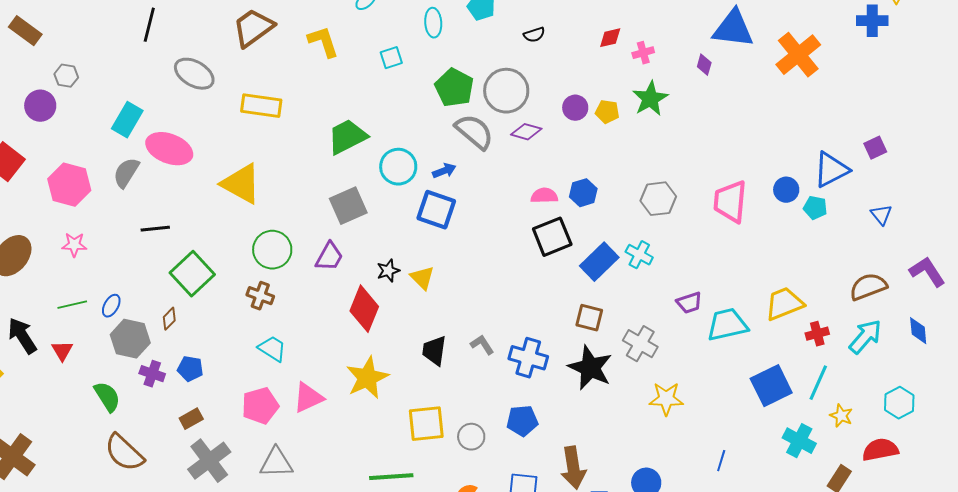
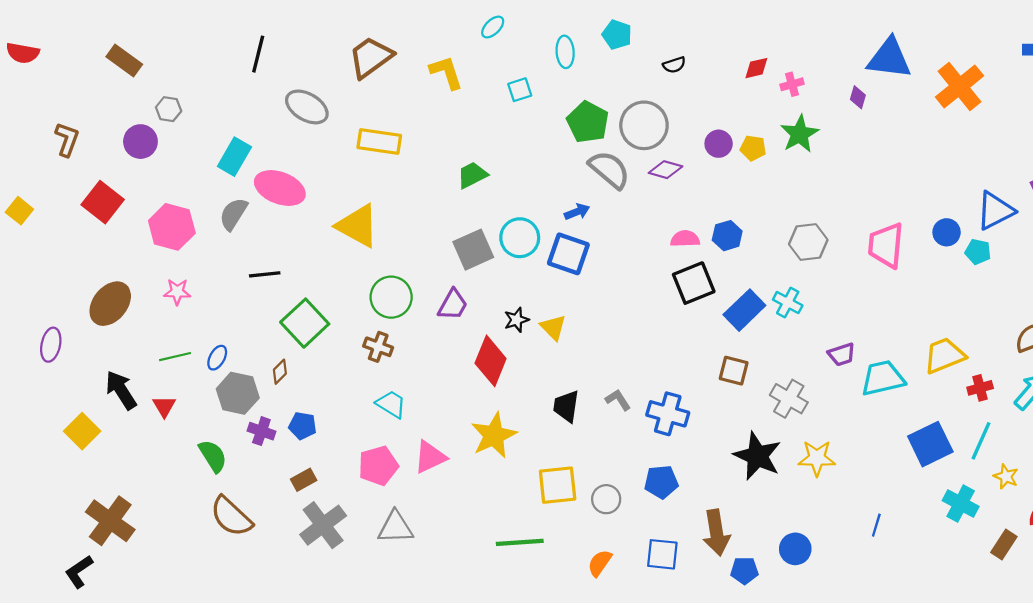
green trapezoid: (347, 137) -> (472, 175), size x0.7
cyan circle: (398, 167) -> (520, 238), moved
black star: (590, 368) -> (757, 456), moved

